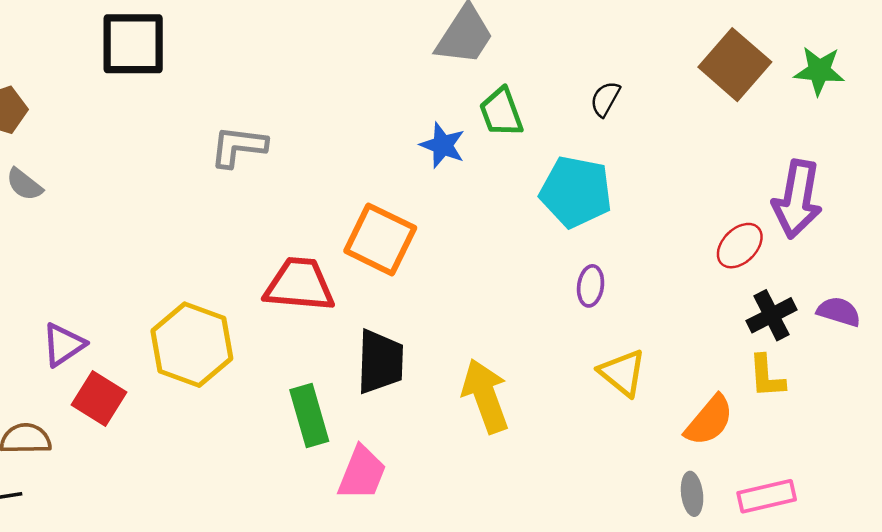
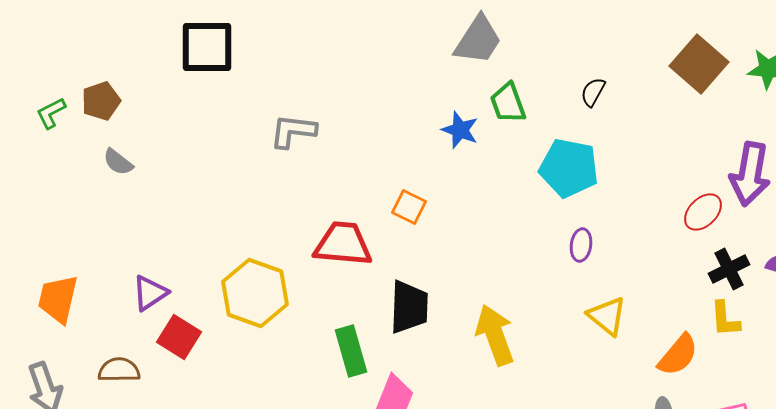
orange square: (380, 239) -> (409, 207), size x0.6

